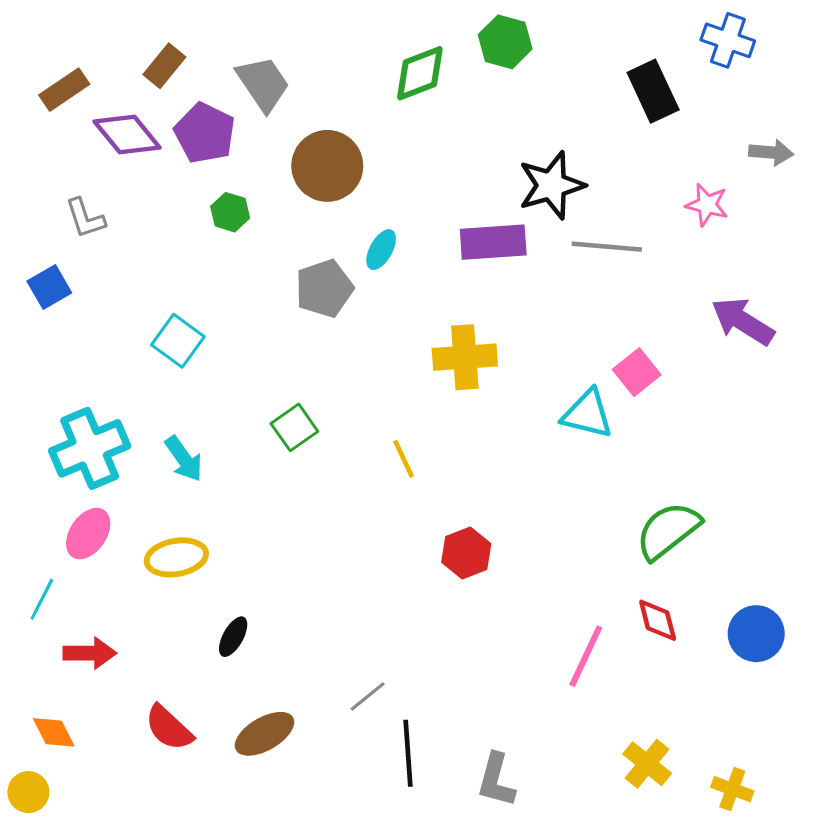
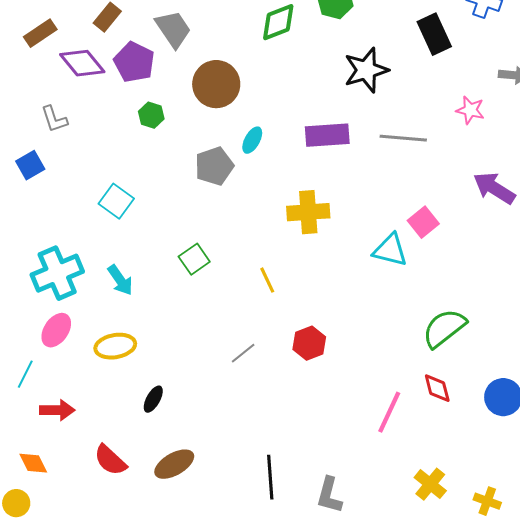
black star: (551, 185) -> (366, 70), moved
gray line: (368, 696) -> (243, 353), moved

